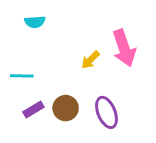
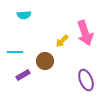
brown circle: (66, 108) -> (45, 61), moved
purple ellipse: (106, 112) -> (86, 80), moved

